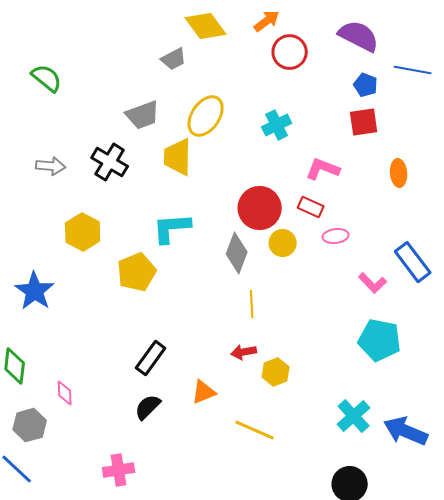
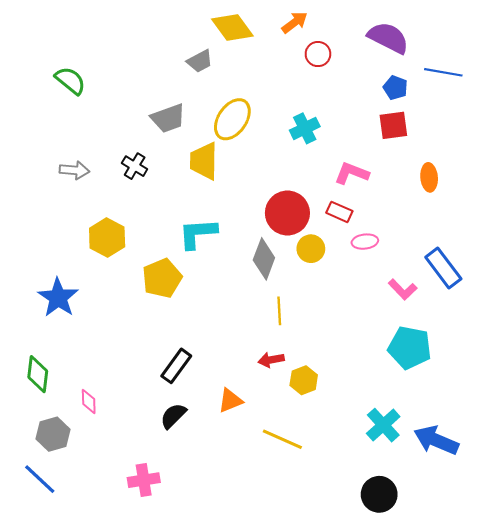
red circle: (290, 52) -> (318, 54), size x0.7
black cross: (110, 162) -> (135, 166), size x0.7

